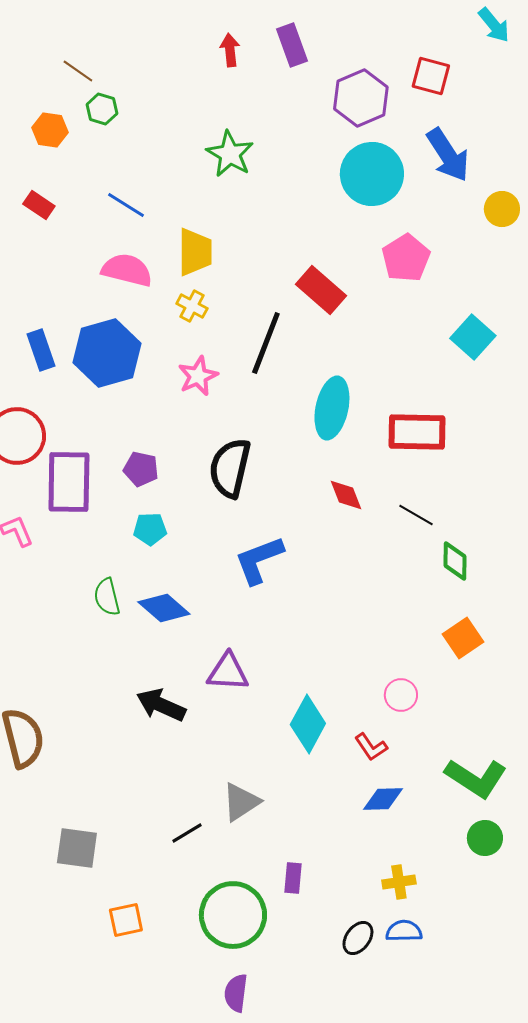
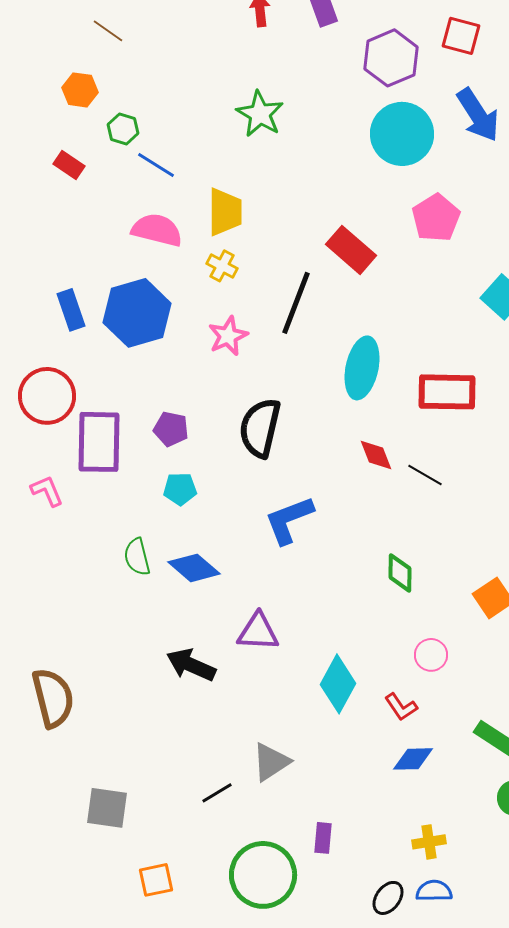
green hexagon: (102, 109) -> (123, 129), moved
black line: (416, 515) -> (425, 475), moved
green diamond: (455, 561) -> (400, 573), moved

